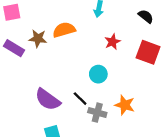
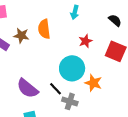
orange semicircle: (64, 30) -> (44, 29), turned -84
cyan circle: (98, 74) -> (72, 68), size x1.6
orange star: (125, 105) -> (93, 83), moved

